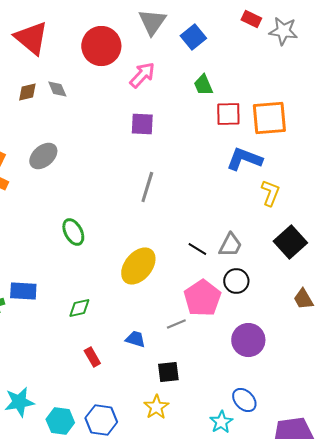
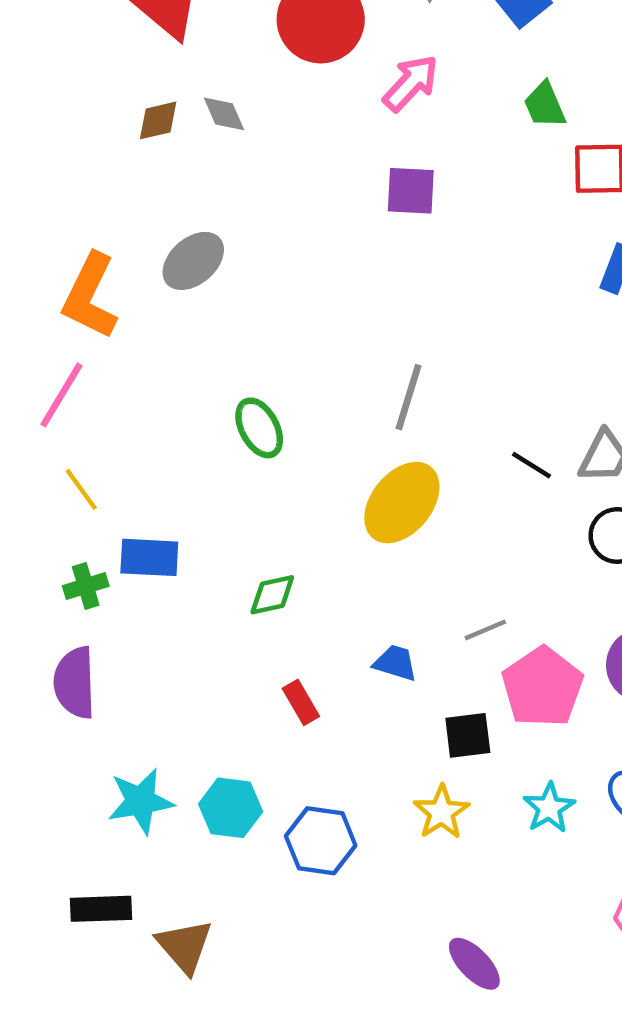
gray line: (147, 187) -> (408, 397), moved
pink pentagon: (202, 298) -> (542, 687), moved
cyan hexagon: (60, 421) -> (231, 808), moved
cyan star: (221, 422) -> (549, 808), moved

